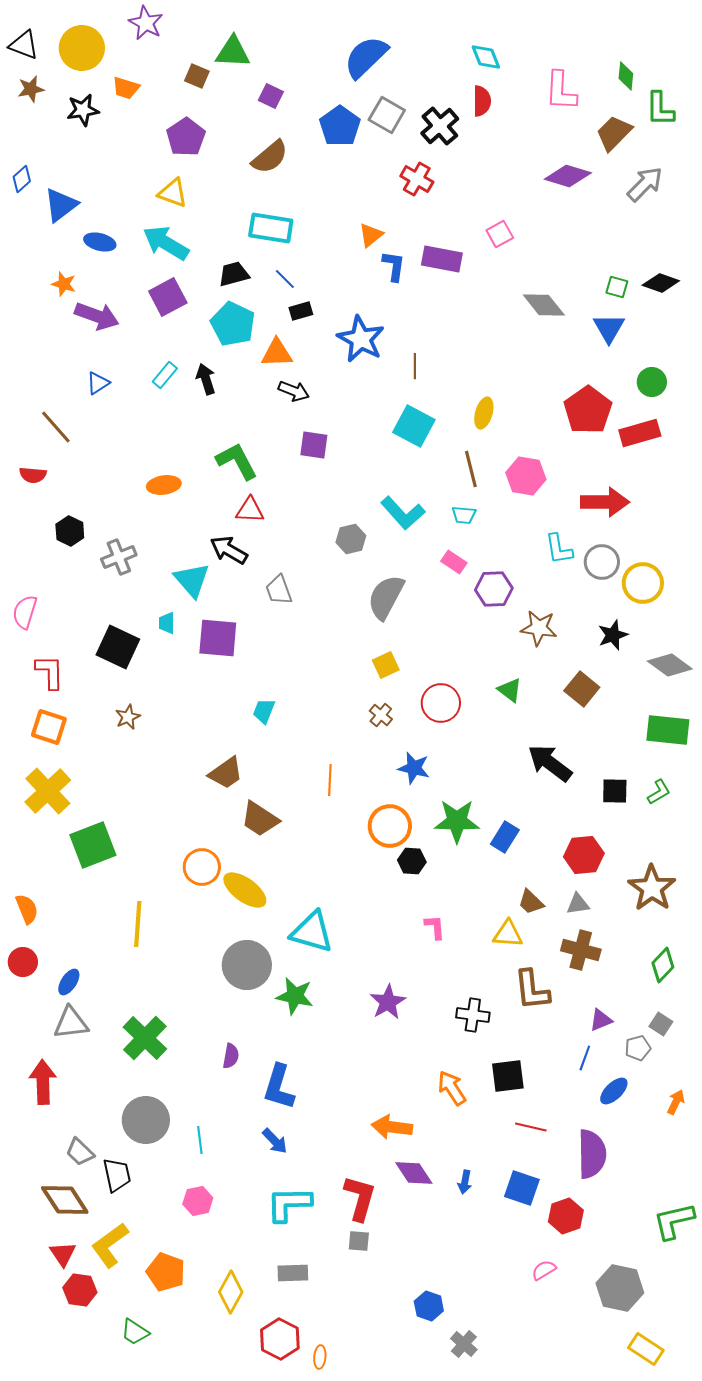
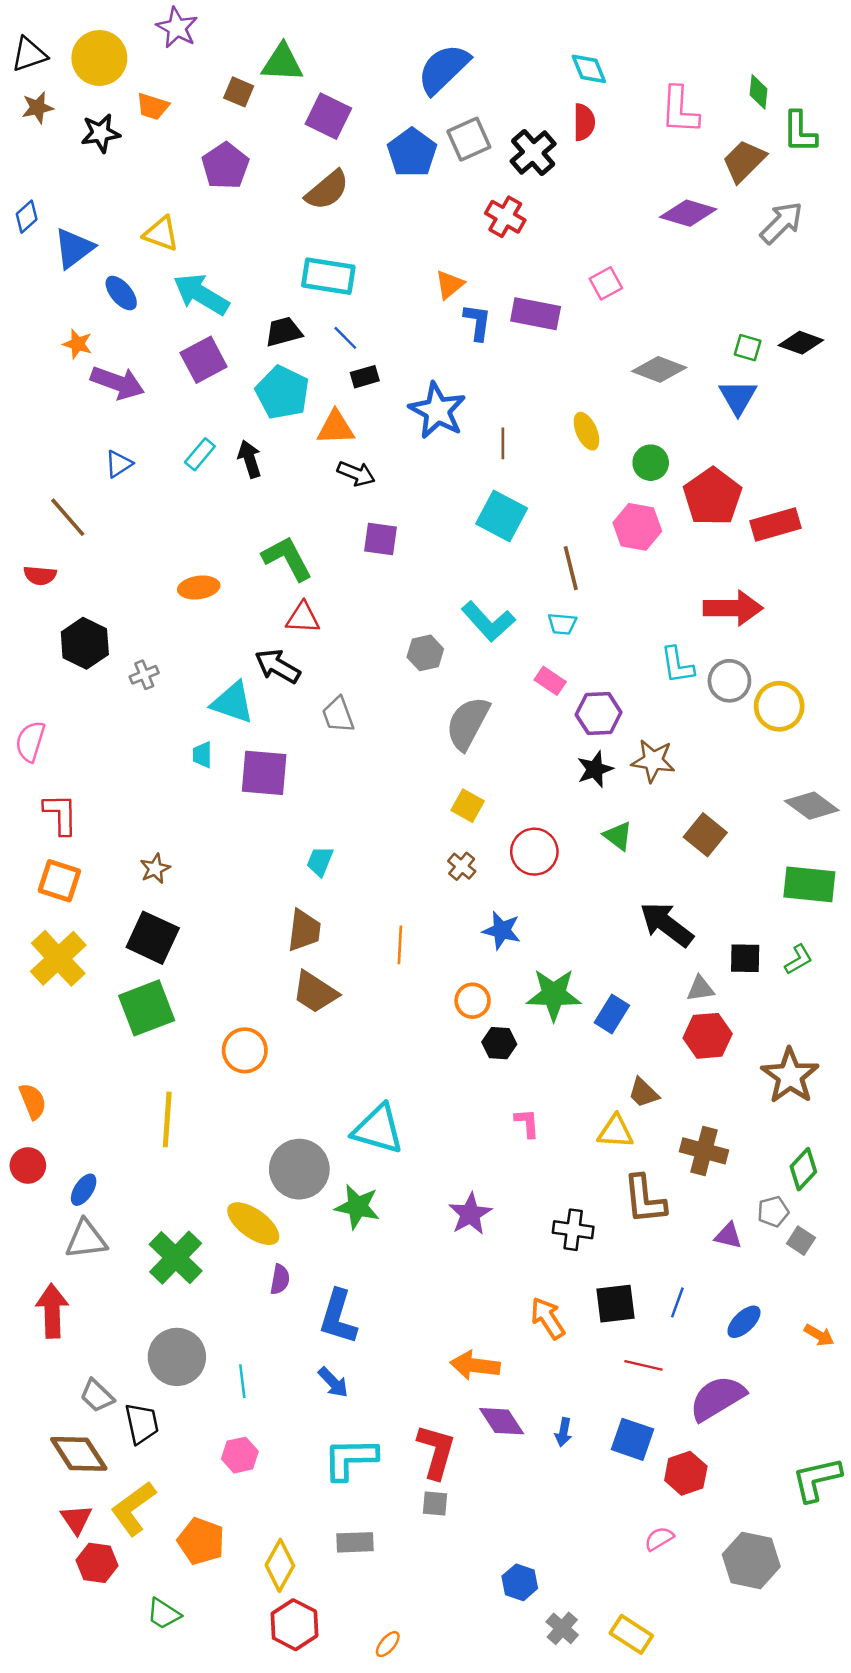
black triangle: (24, 45) -> (29, 54), turned -40
purple square: (271, 96) -> (328, 116), size x1.5
gray square: (387, 115) -> (469, 139), turned 36
yellow triangle: (173, 193) -> (161, 234), moved
blue ellipse: (100, 242) -> (121, 293), turned 36
gray diamond: (544, 305) -> (659, 369), turned -30
green circle: (652, 382) -> (651, 463), moved
yellow ellipse: (484, 413) -> (586, 431), moved, turned -40
pink hexagon: (526, 476) -> (637, 527), moved
black hexagon: (70, 531) -> (85, 643), size x1.4
gray cross: (119, 557) -> (144, 675), size x0.7
cyan triangle: (192, 580) -> (233, 703), turned -30
black star: (613, 635) -> (595, 769), moved
black square: (118, 647) -> (153, 938), moved
yellow square: (386, 665) -> (468, 806), turned -36
brown trapezoid: (226, 773) -> (304, 930), moved, turned -48
orange circle: (390, 826) -> (473, 1001), size x0.7
green square: (93, 845) -> (147, 1008), moved
yellow ellipse: (245, 890) -> (253, 1224), moved
gray triangle: (578, 904) -> (700, 989), moved
purple triangle: (601, 1020) -> (728, 1236), turned 35
gray pentagon: (638, 1048) -> (773, 1212), moved
blue line: (585, 1058) -> (677, 1302), moved
orange arrow: (676, 1102) -> (819, 1335), turned 95
purple semicircle: (592, 1154) -> (717, 1398), turned -120
red hexagon: (280, 1339) -> (294, 1625), moved
yellow rectangle: (646, 1349) -> (631, 1634), moved
orange ellipse: (320, 1357) -> (388, 1644), turned 35

